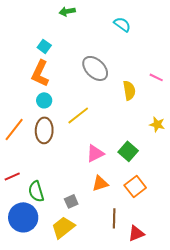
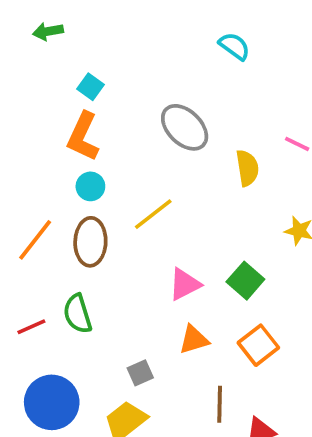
green arrow: (67, 11) -> (48, 31), moved
green semicircle: (36, 191) -> (78, 314), moved

